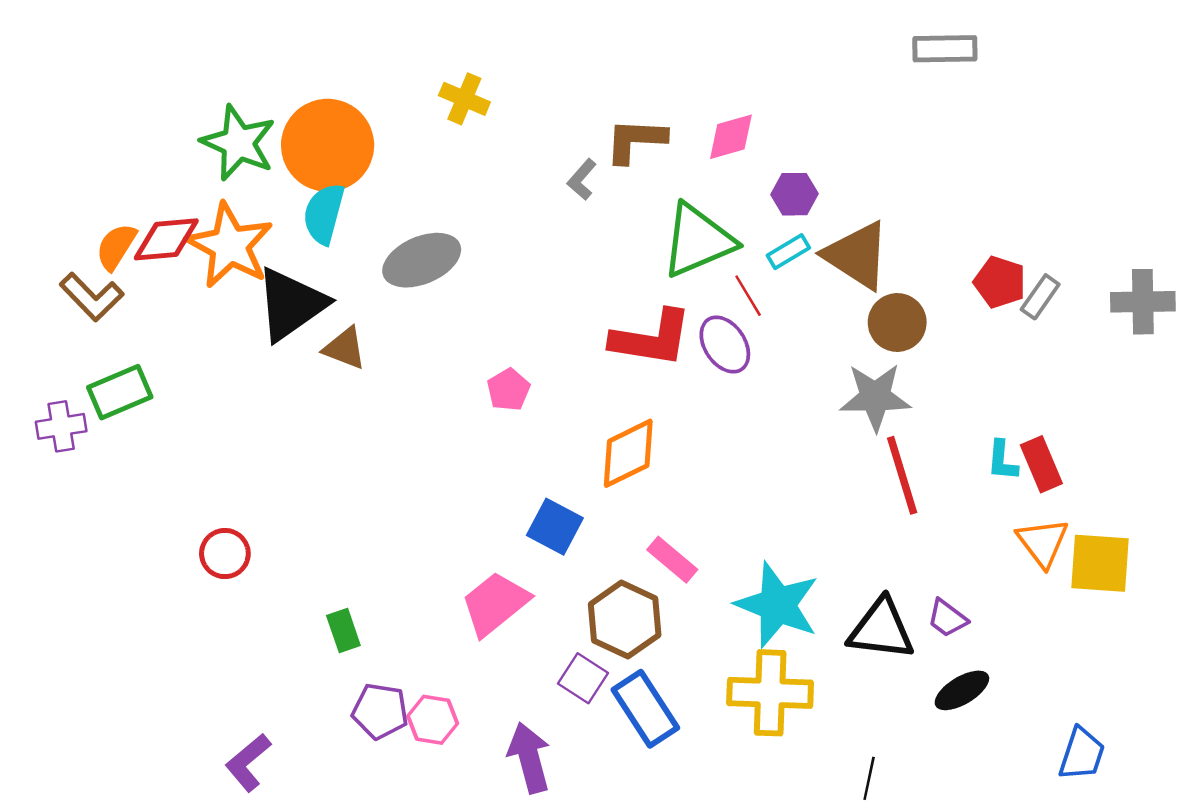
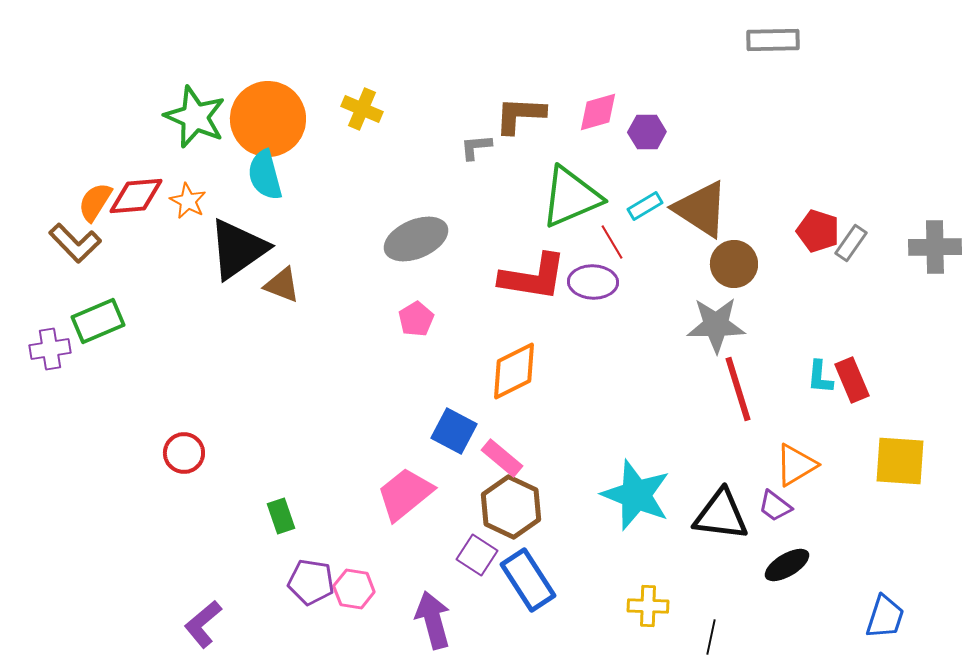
yellow cross: (464, 99) -> (362, 109), moved
gray L-shape: (582, 179) -> (476, 147), turned 44
purple hexagon: (795, 194) -> (647, 132), moved
cyan semicircle: (324, 214) -> (265, 175), turned -30
orange star: (230, 245) -> (188, 201), size x0.5
gray ellipse: (422, 260) -> (416, 239), moved
purple ellipse: (725, 344) -> (593, 282), turned -54
orange triangle: (1043, 543) -> (796, 465), moved, turned 36
pink rectangle: (672, 560) -> (502, 458), moved
yellow cross: (770, 693) -> (648, 606), moved, size x0.6

